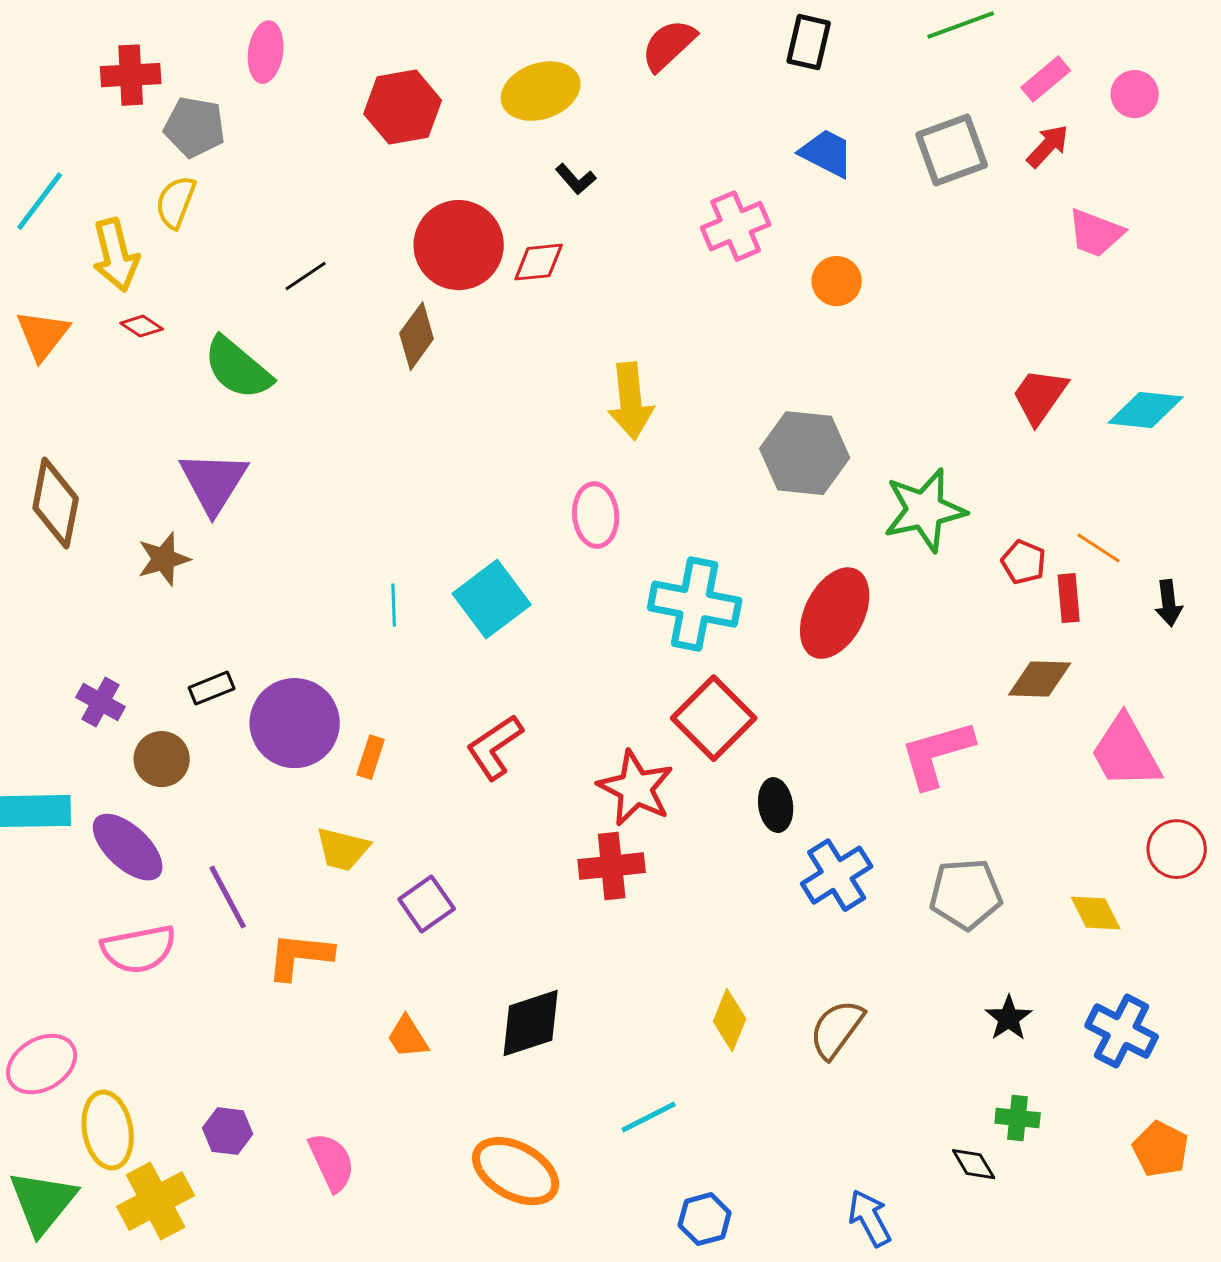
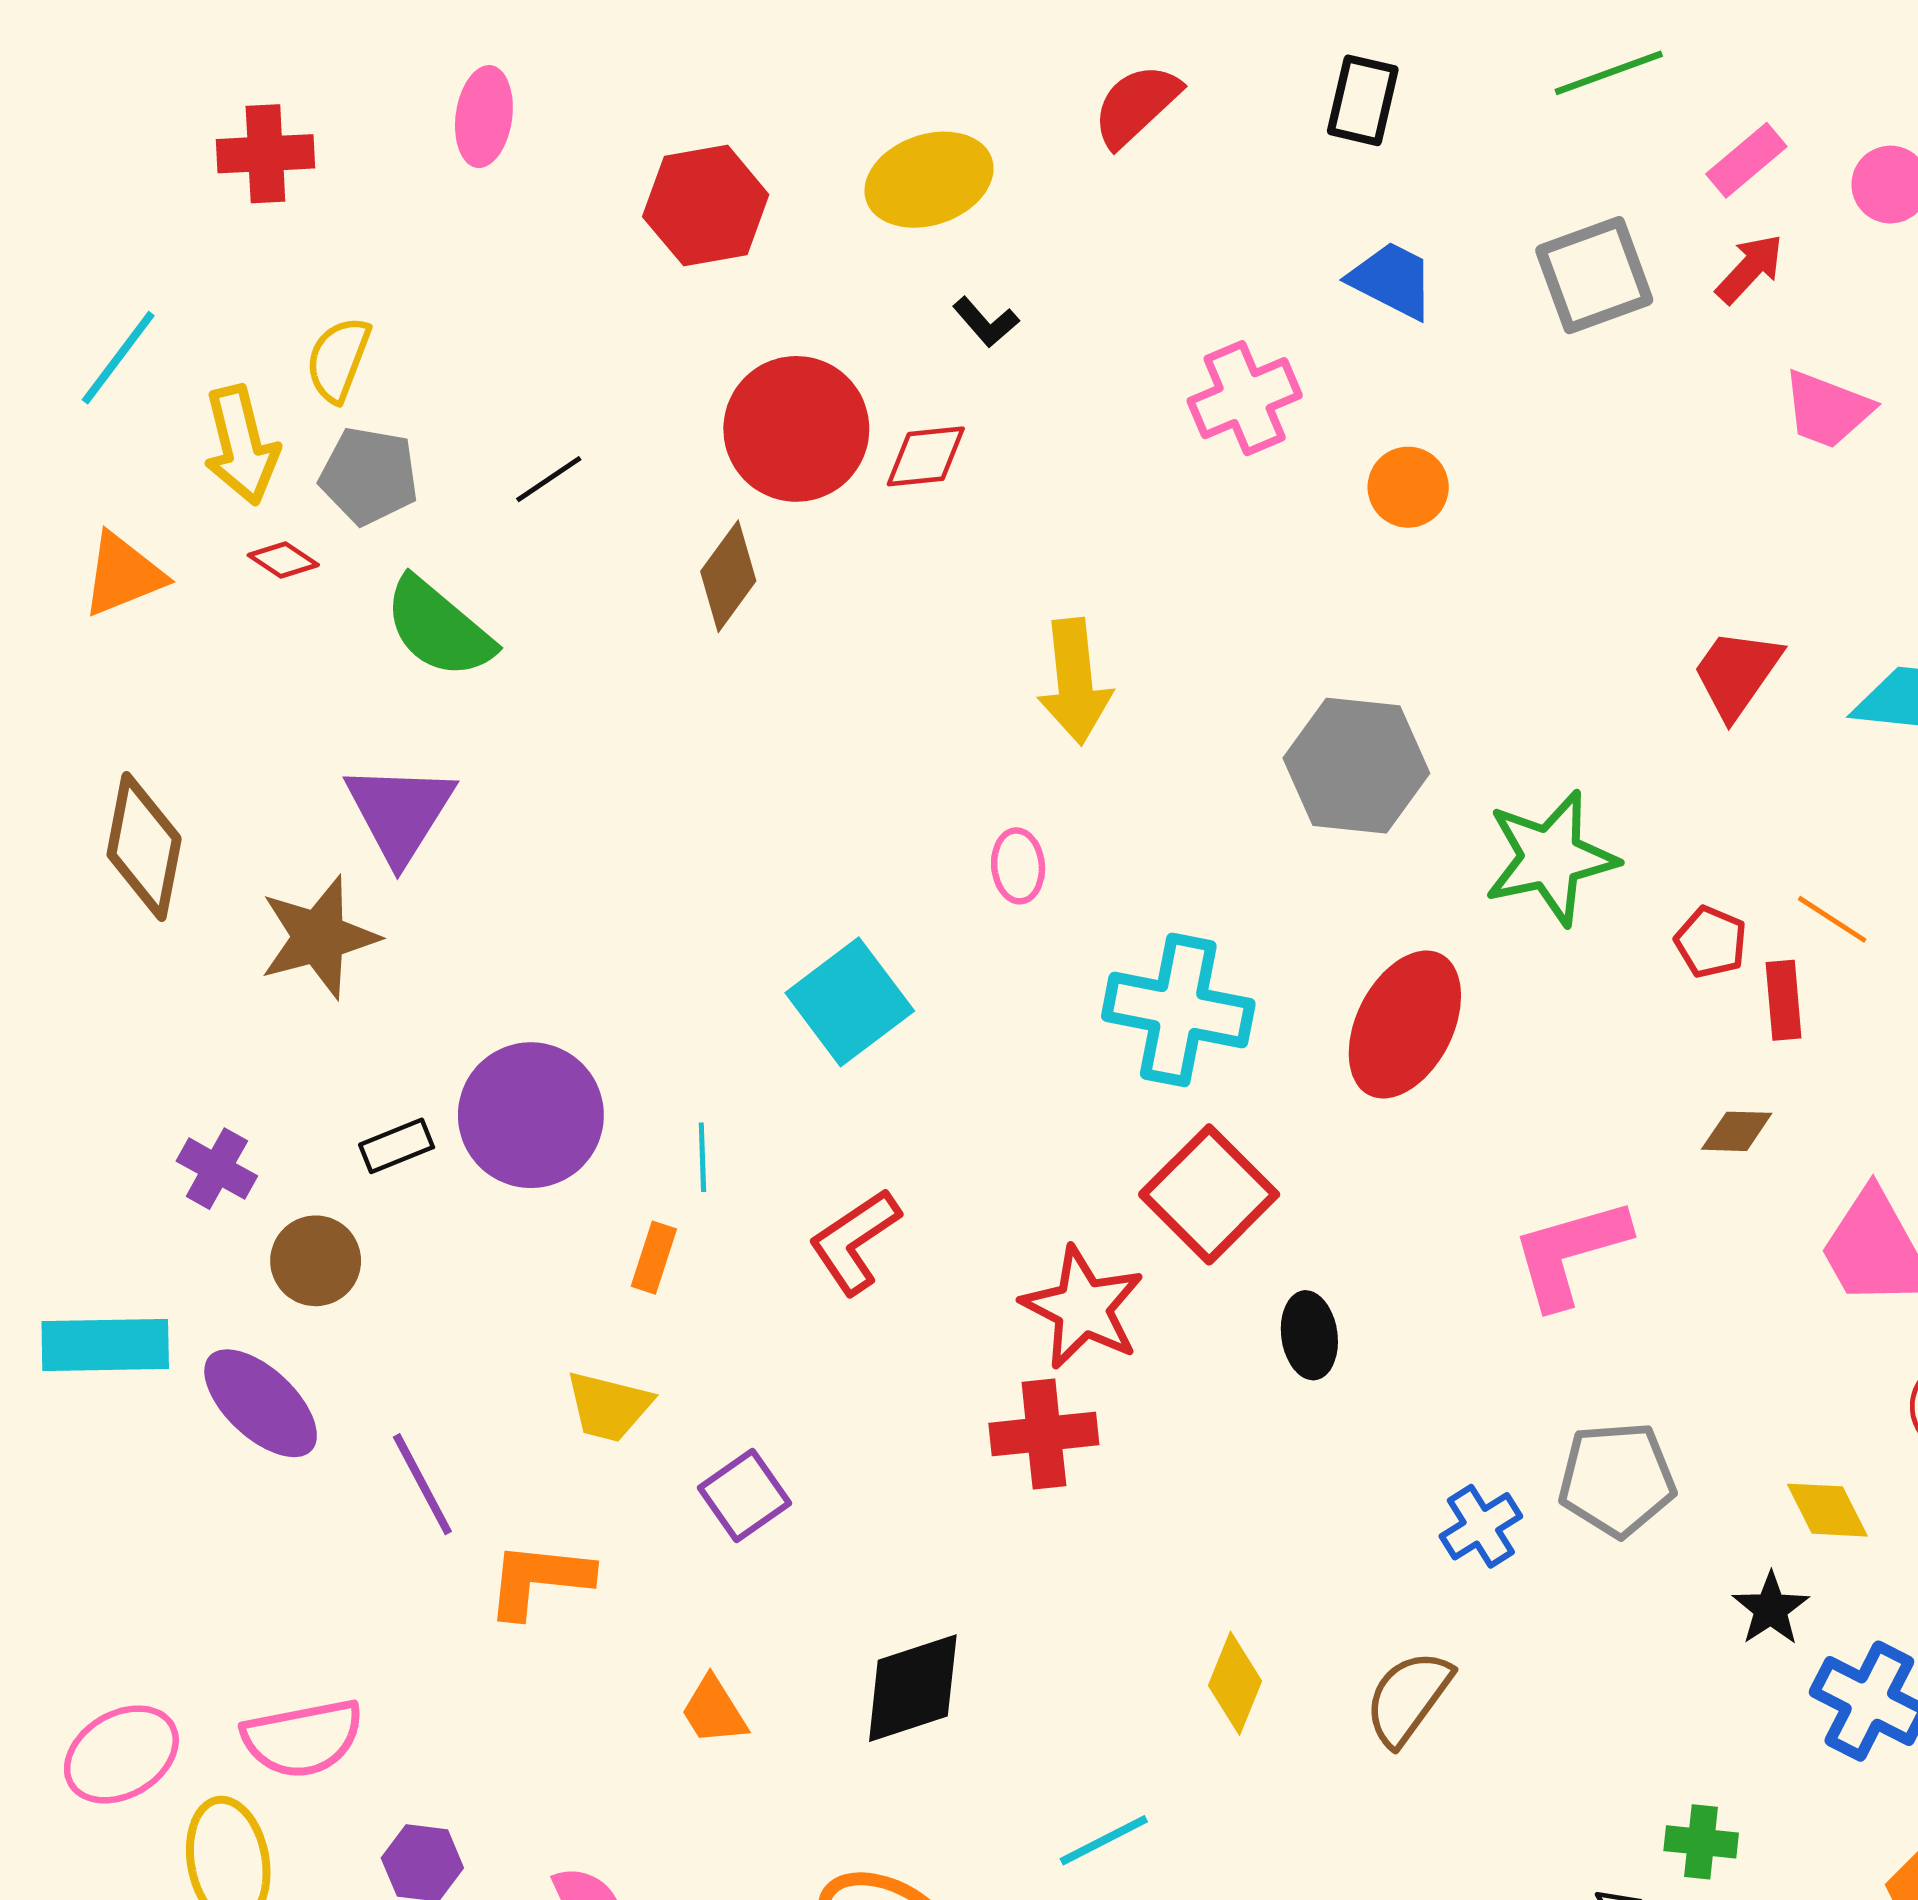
gray pentagon: (195, 127) -> (369, 476), moved
orange triangle: (43, 335) -> (123, 575), turned 30
pink ellipse: (596, 515) -> (1018, 866), size x0.7
brown star: (164, 559) -> (319, 937), size x1.4
cyan line: (394, 605) -> (702, 1157), moved
brown diamond: (1040, 679) -> (1737, 1131), size x0.7
purple circle: (295, 723) -> (531, 1115), moved
blue cross: (837, 875) -> (1481, 1526), moved, size x0.7
pink semicircle: (139, 949) -> (303, 1738), moved
black star: (1009, 1018) -> (1771, 1609), moved

